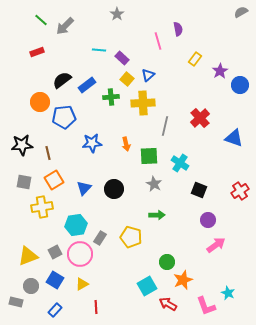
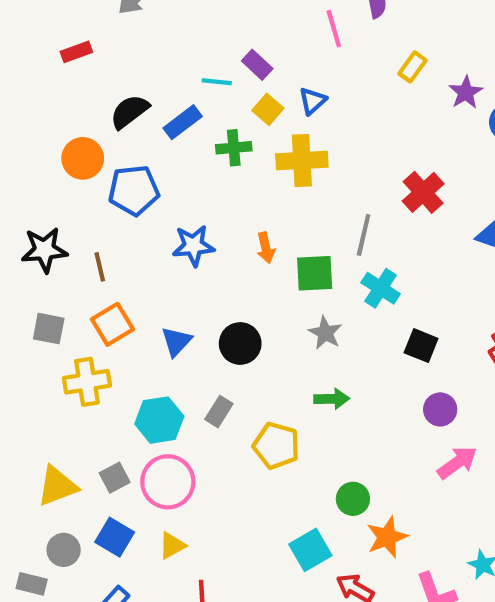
cyan line: (99, 50) -> (217, 82), moved
gray line: (165, 126) -> (364, 235), moved
gray rectangle: (100, 238) -> (219, 412), moved

